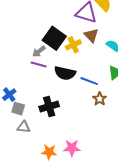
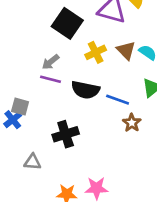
brown triangle: (91, 35) -> (126, 50), moved
black square: (54, 38) -> (67, 23), moved
gray square: (18, 109) -> (20, 107), moved

